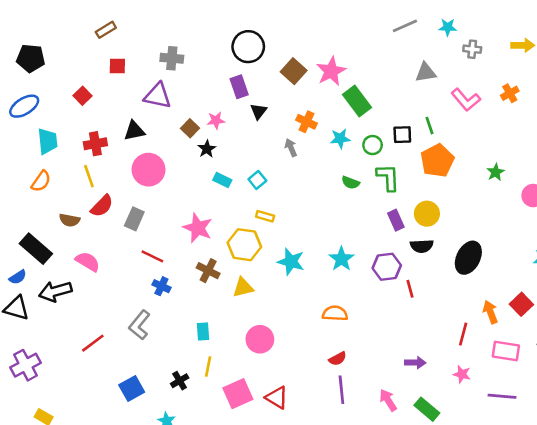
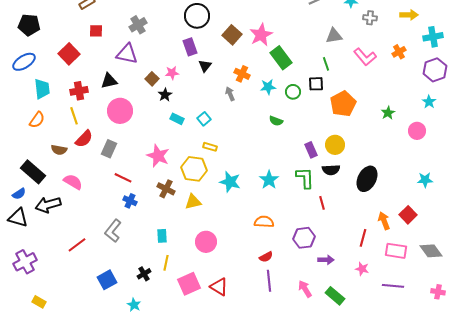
gray cross: (172, 58) -> (138, 25), turned -36
red square: (82, 96) -> (69, 54), size x1.5
green line: (430, 126) -> (326, 64), moved
green L-shape: (388, 177) -> (305, 178), moved
purple hexagon: (387, 267) -> (304, 238), moved

